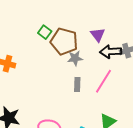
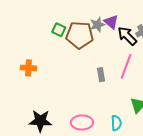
black arrow: (111, 52) -> (127, 36), turned 60
gray star: (75, 58) -> (97, 25), moved

